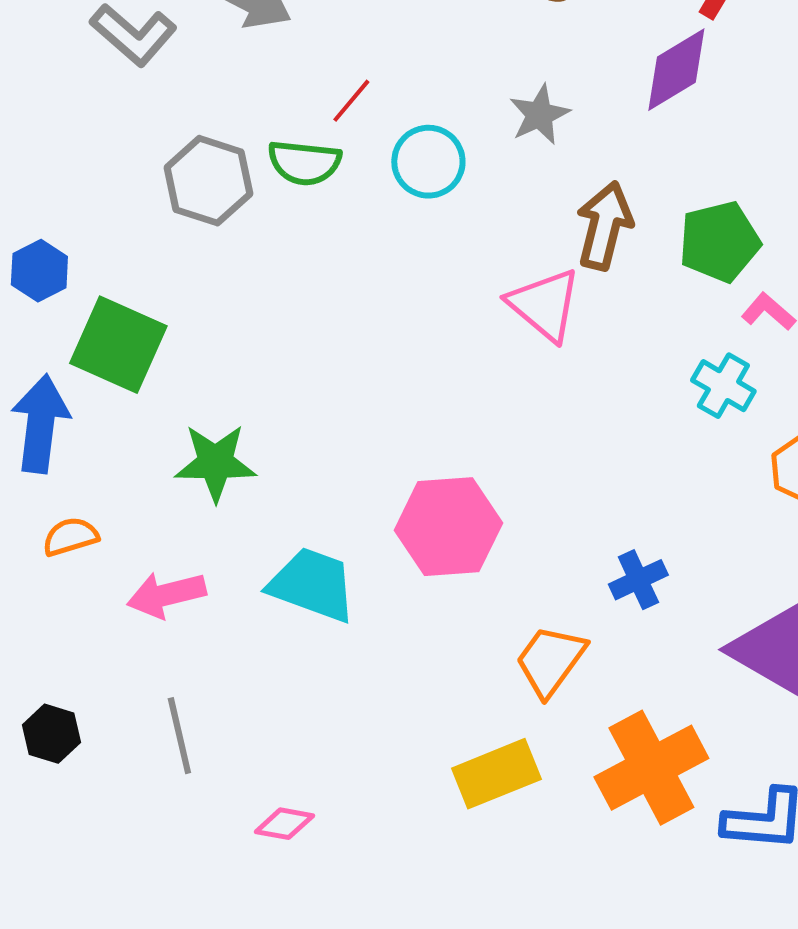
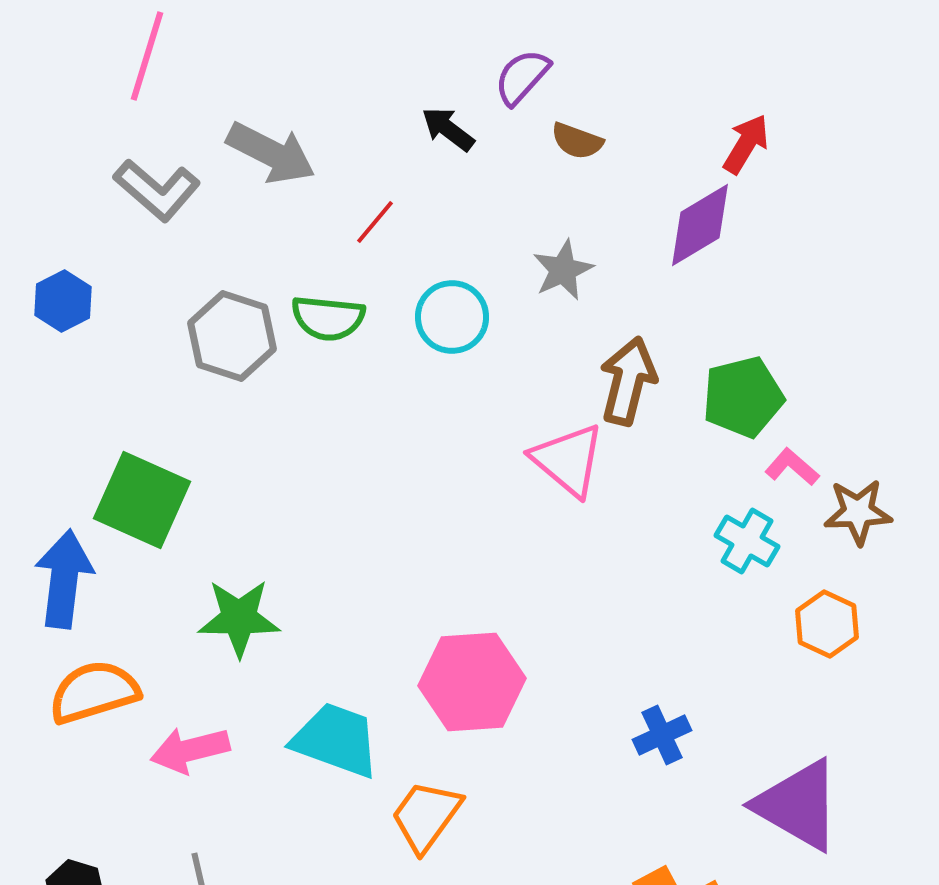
red line: (351, 101) -> (375, 222), moved
blue hexagon: (39, 271) -> (63, 301), moved
orange semicircle: (70, 537) -> (94, 692), size x1.6
orange trapezoid: (550, 661) -> (426, 816), moved

